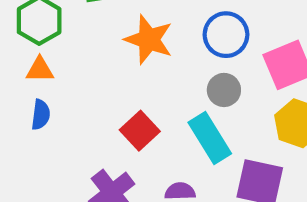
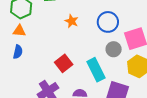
orange star: (149, 39) -> (72, 21), size x0.6
gray circle: (224, 90) -> (114, 49), moved

